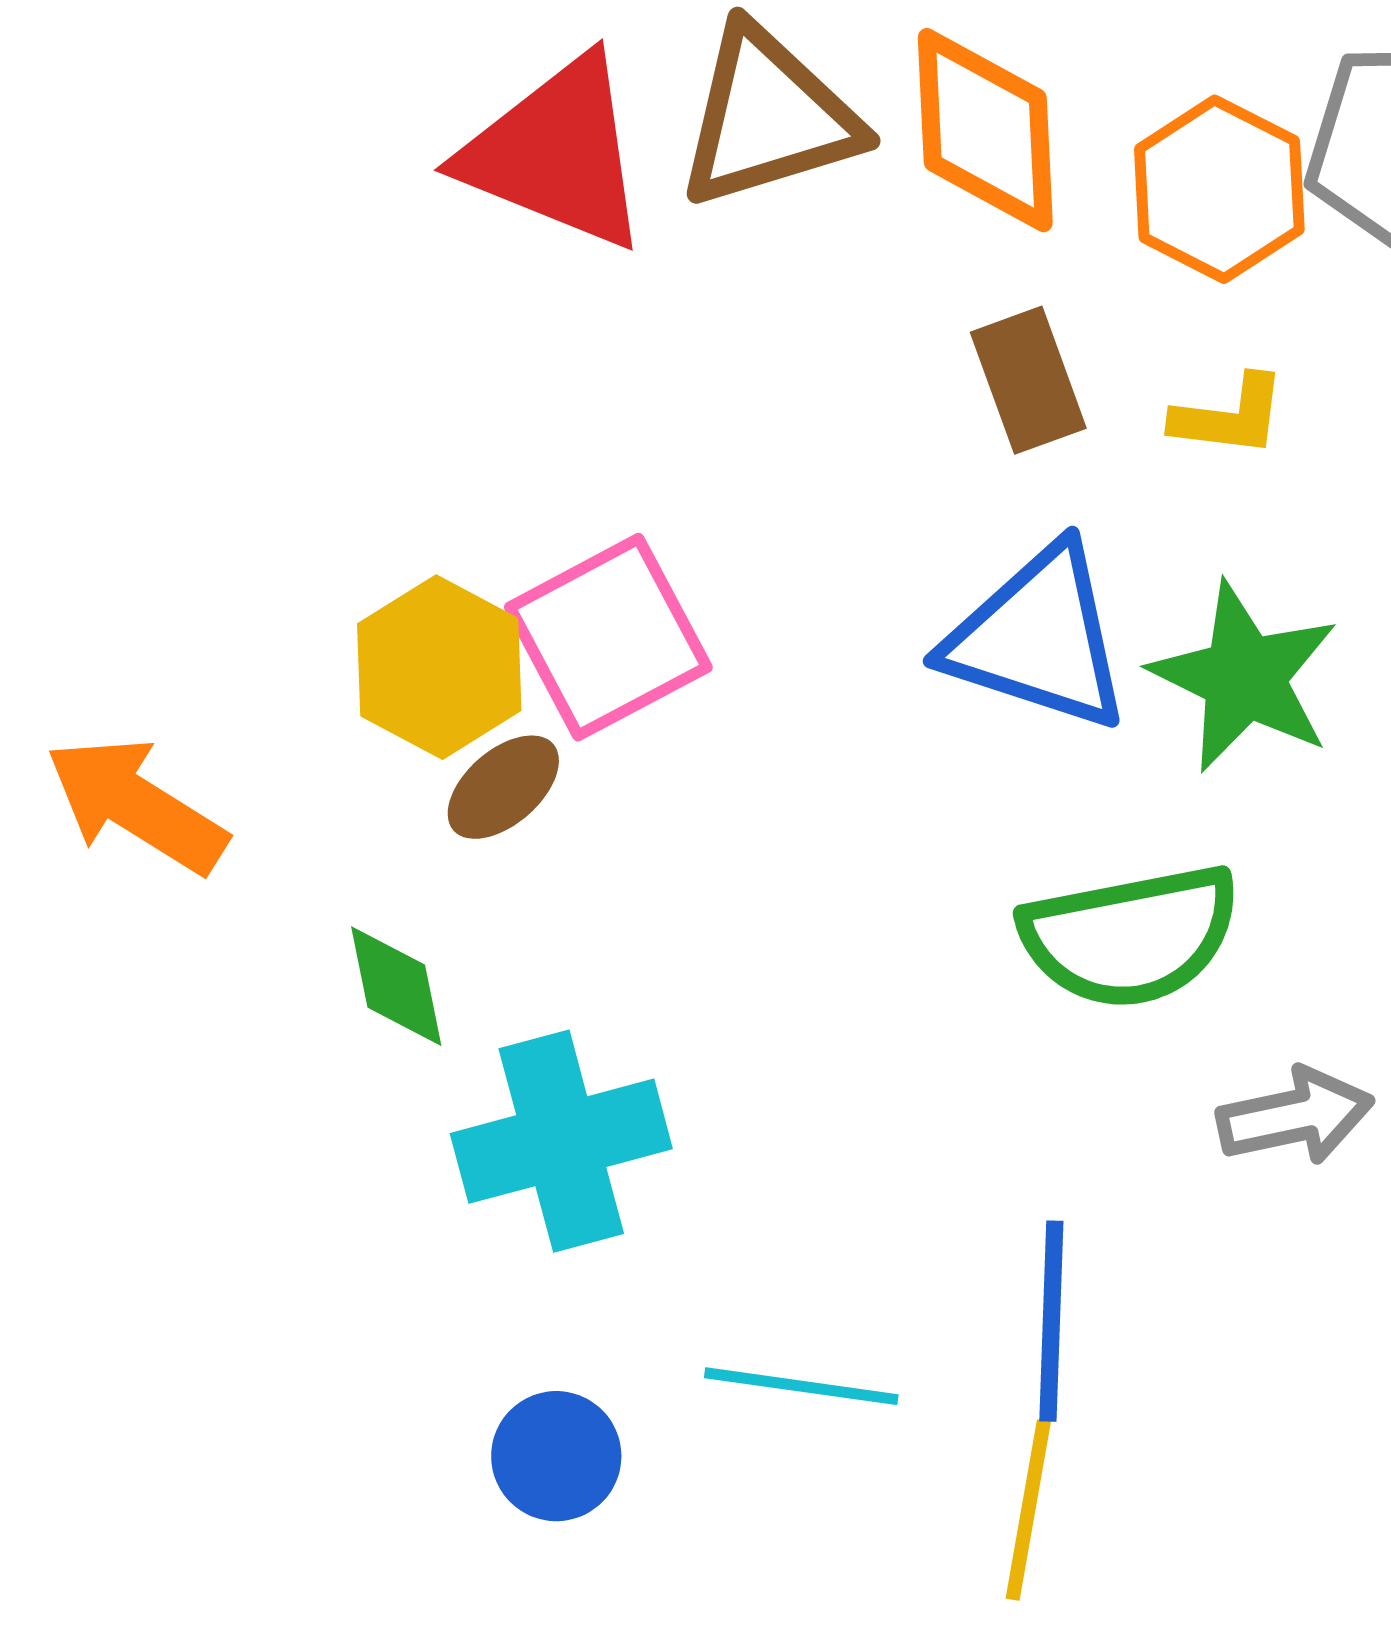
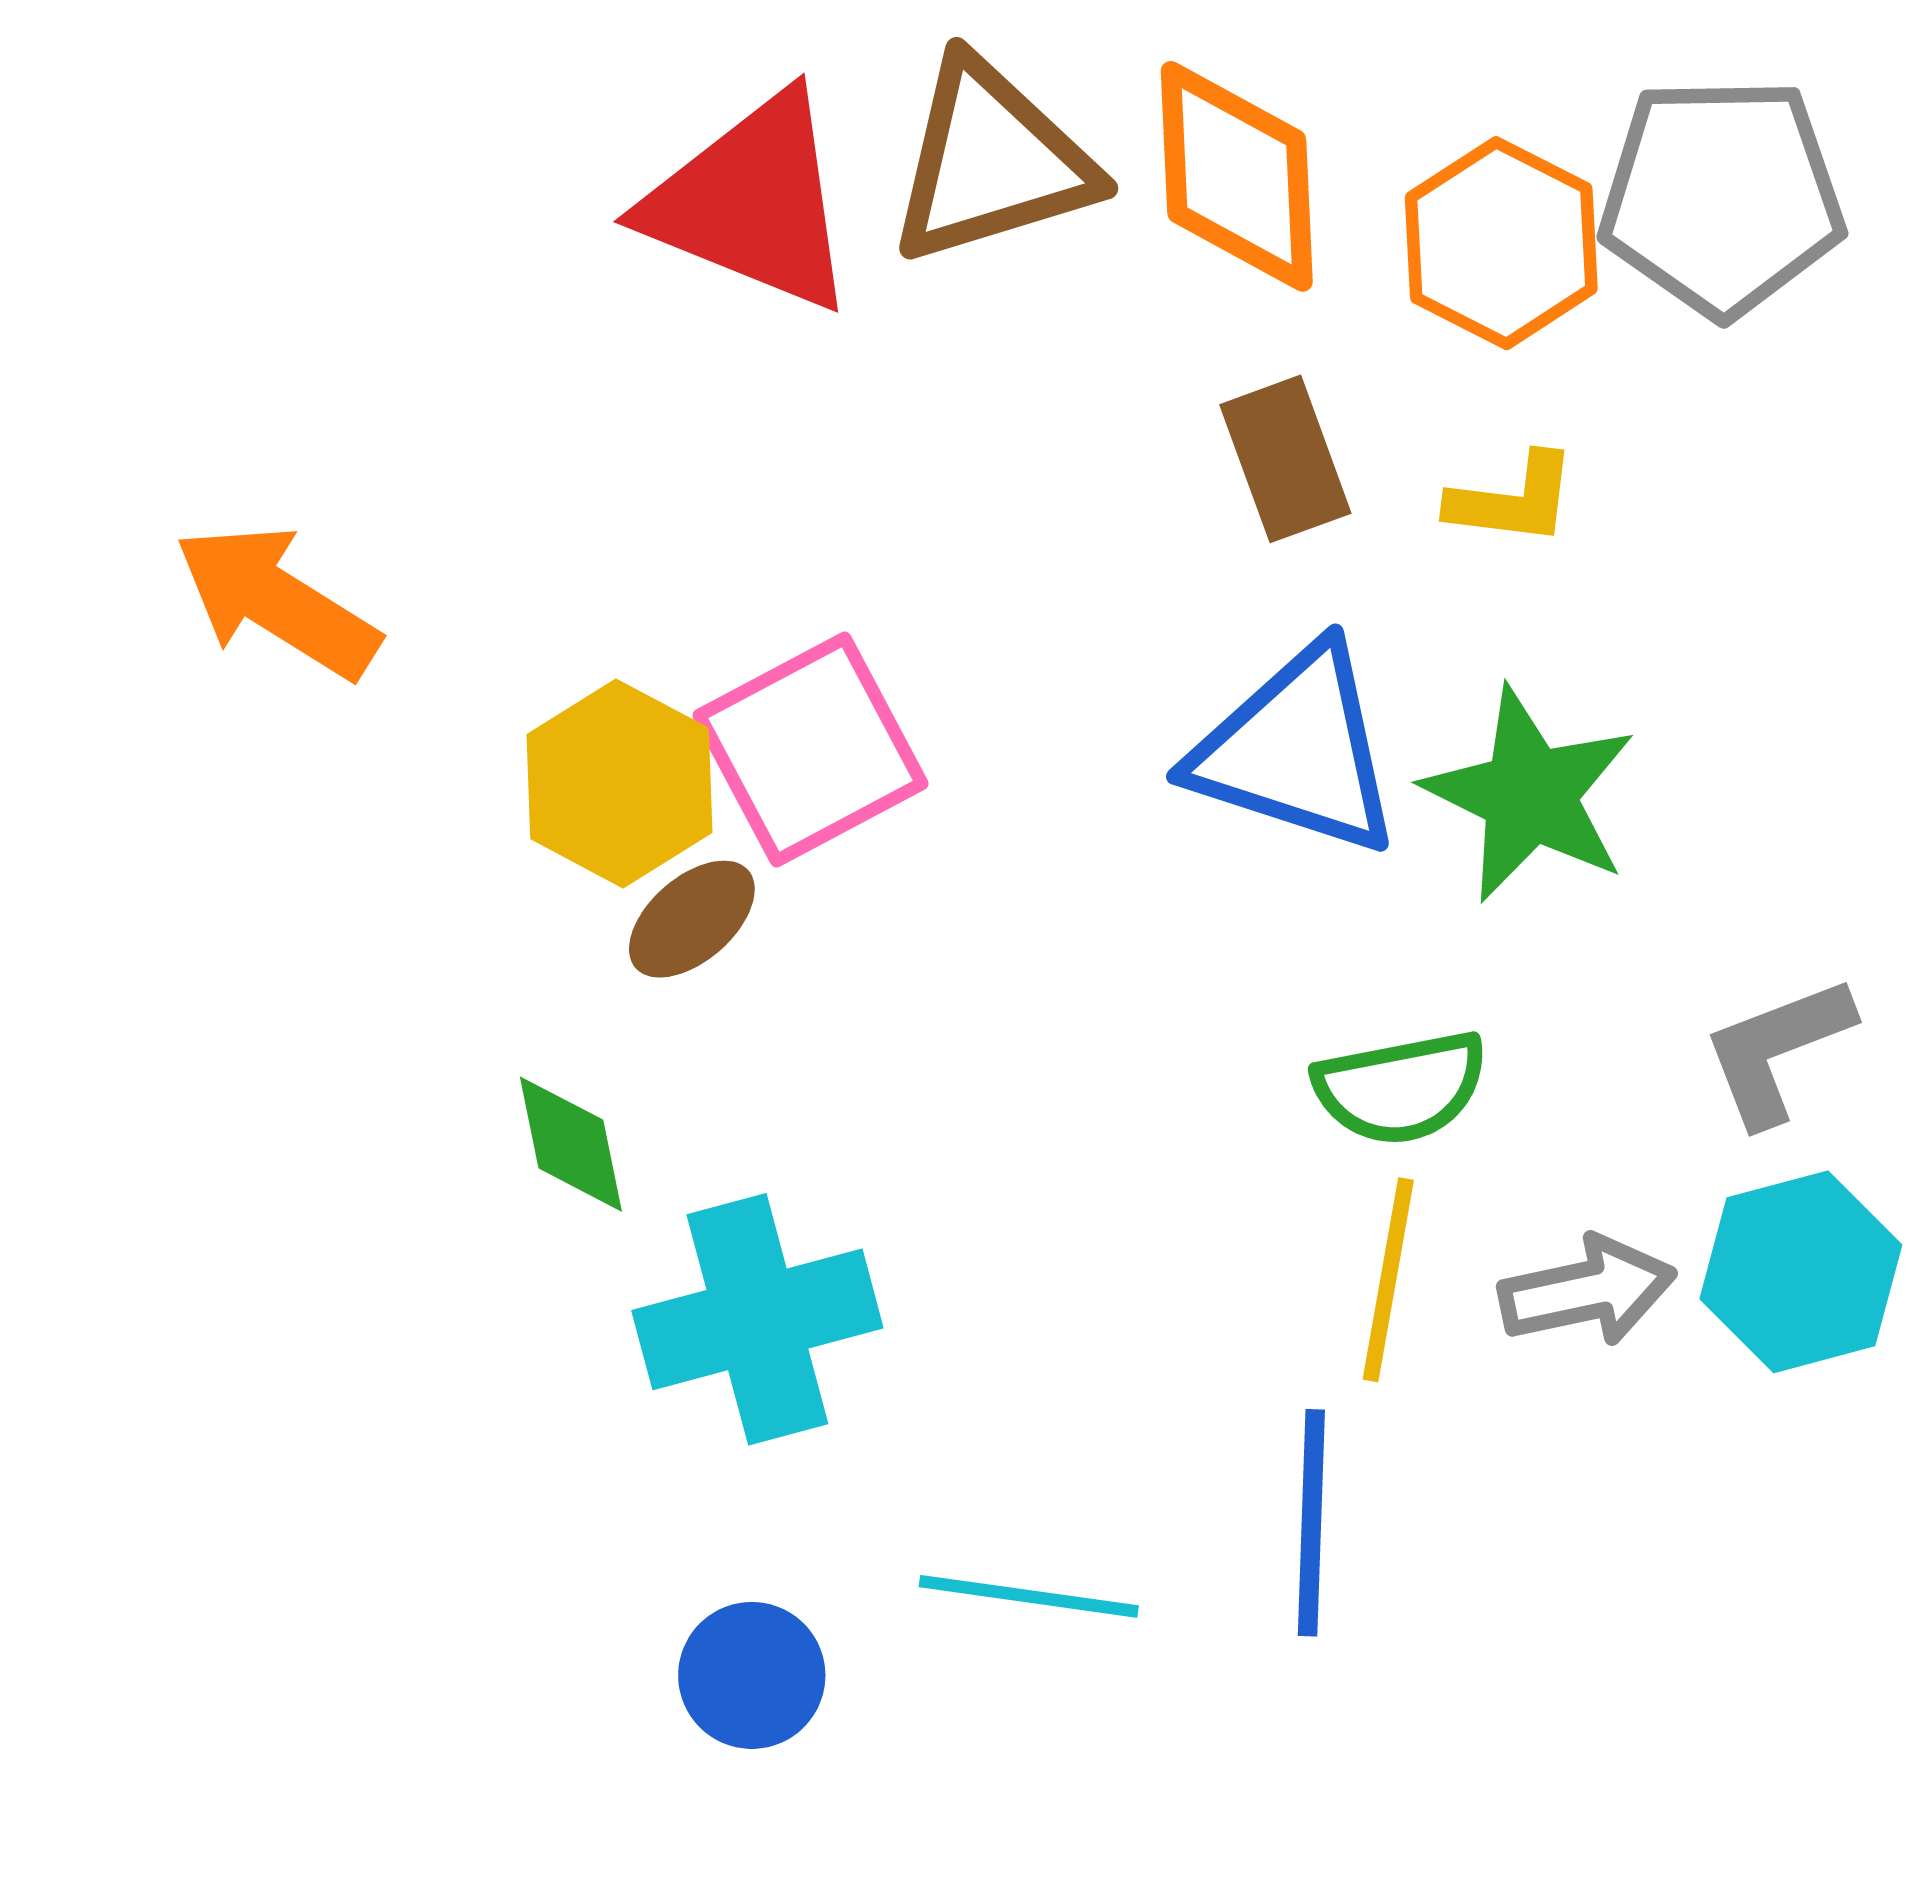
orange arrow: (136, 805) -> (277, 601), moved
green semicircle: (1130, 936) -> (1401, 1088), size x0.7
yellow line: (1028, 1510) -> (1388, 1280), moved

